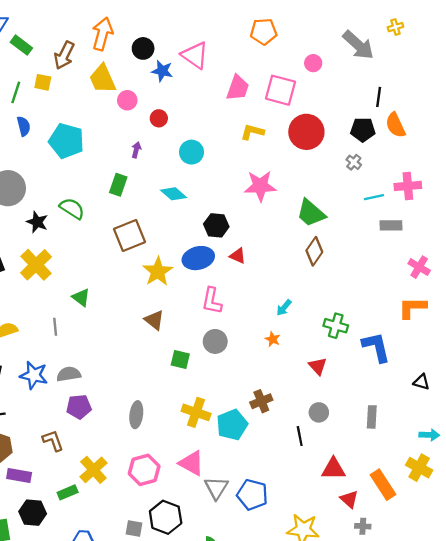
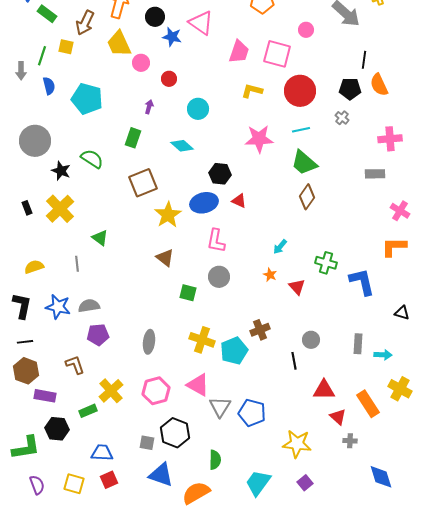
cyan line: (374, 197) -> (301, 130), moved
red triangle: (318, 366) -> (297, 287), moved
cyan arrow: (429, 435) -> (383, 355), moved

